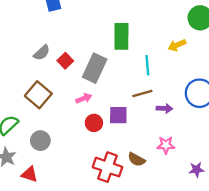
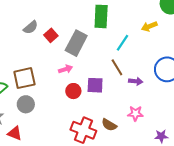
cyan line: (147, 65) -> (122, 43), turned 36
brown line: (142, 94) -> (117, 67), turned 72
brown square: (38, 95) -> (24, 78), moved, turned 35

